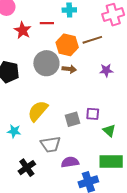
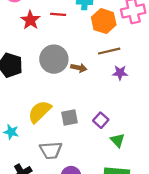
brown line: (92, 40) -> (109, 51), moved
orange hexagon: (67, 45) -> (104, 21), moved
purple square: (93, 114) -> (101, 120), turned 32
gray square: (73, 119) -> (69, 118), moved

